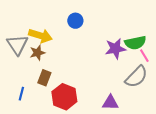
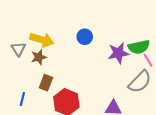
blue circle: (75, 21) -> (85, 37), moved
gray triangle: (17, 45) -> (18, 49), size x0.7

